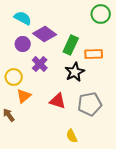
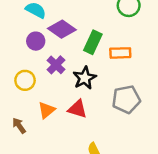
black star: (75, 72) -> (85, 78), moved
orange triangle: (24, 96) -> (46, 110), moved
gray pentagon: (90, 104) -> (126, 99), moved

